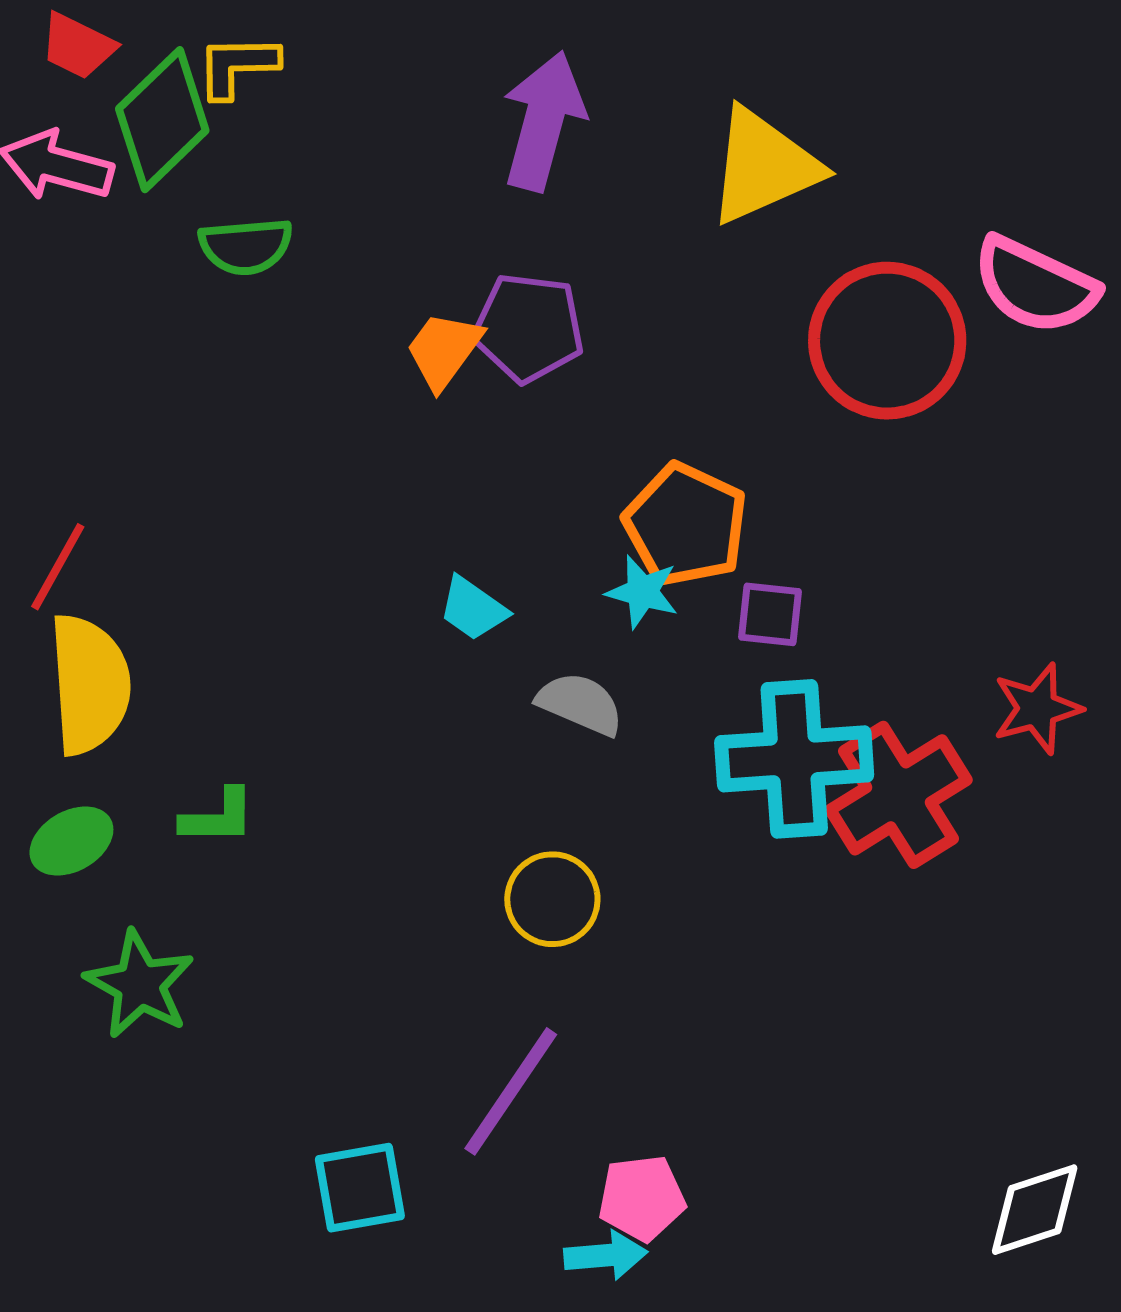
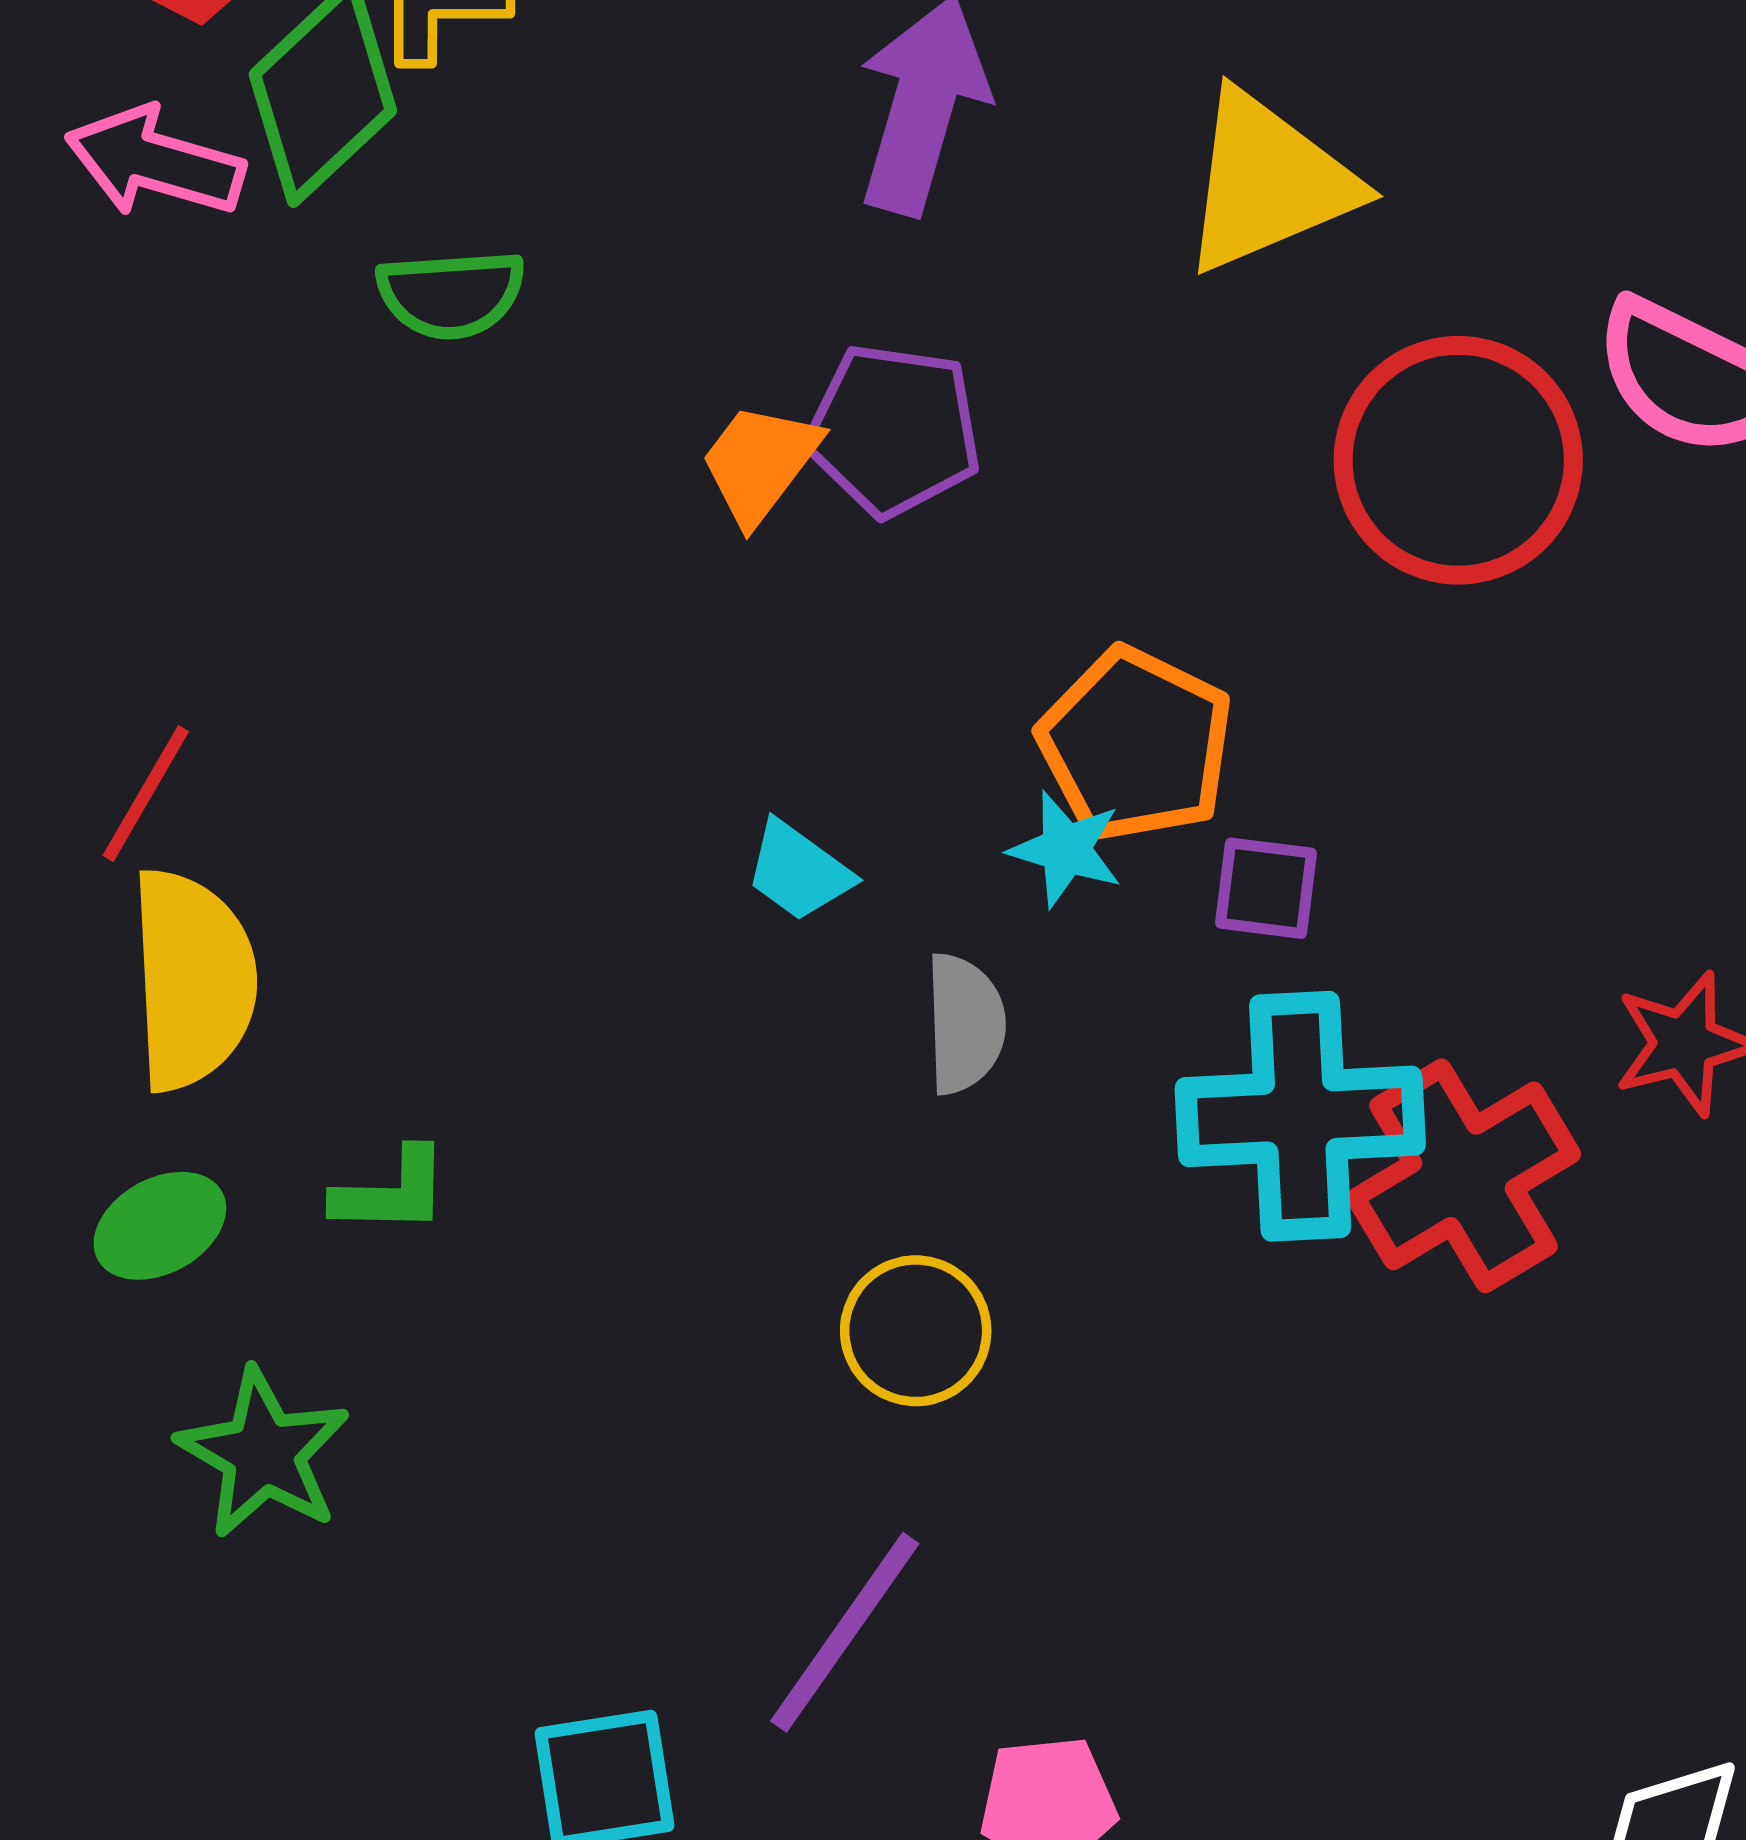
gray semicircle: (580, 704) -> (965, 1024), turned 64

